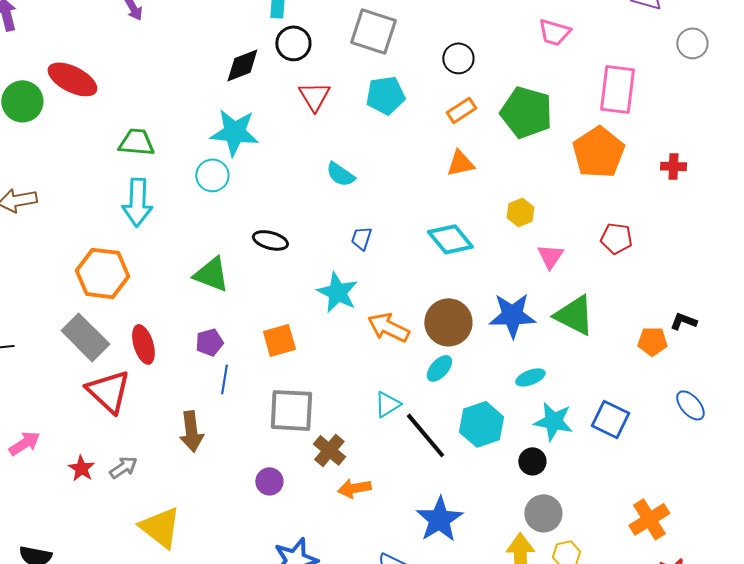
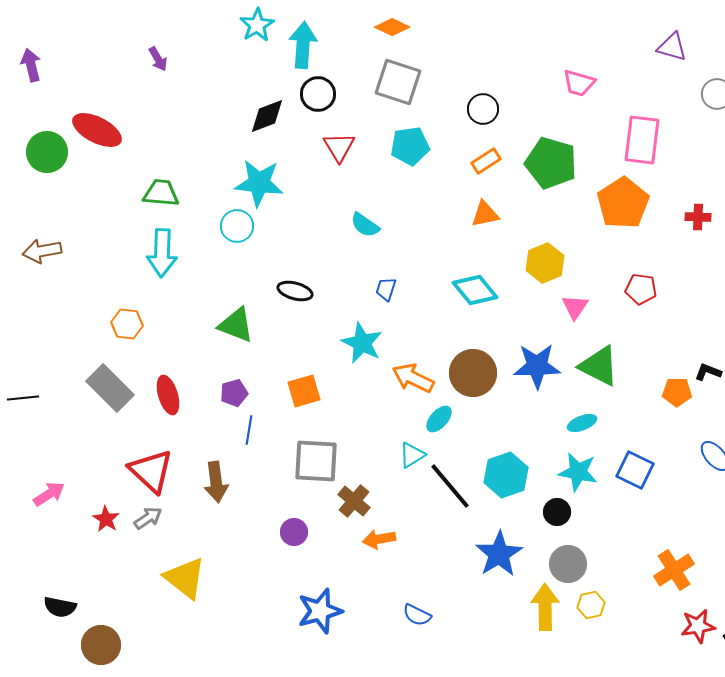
yellow hexagon: (520, 212) -> (545, 263), size x1.4
orange hexagon: (102, 273) -> (127, 324), size x0.6
cyan ellipse: (439, 368) -> (439, 419), moved
cyan ellipse: (530, 377) -> (582, 423), moved
red triangle: (108, 391) -> (151, 471), moved
blue star: (439, 519) -> (499, 554), moved

